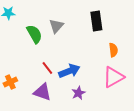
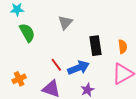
black rectangle: (96, 21) -> (95, 46), moved
green semicircle: (34, 34) -> (27, 33), moved

